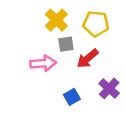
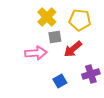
purple cross: (109, 88) -> (91, 74), turned 30

